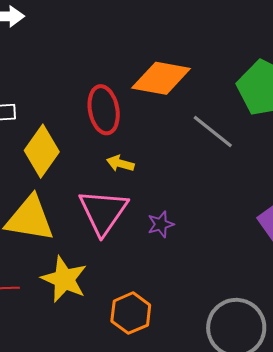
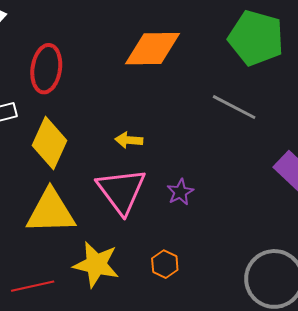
red ellipse: (104, 110) -> (46, 69), moved, turned 30
gray line: (213, 131) -> (234, 107), moved
orange hexagon: (131, 313) -> (165, 264), moved, size x0.7

